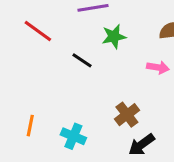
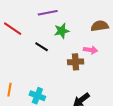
brown cross: (127, 115) -> (76, 62), moved, turned 35

